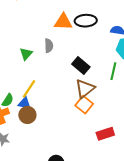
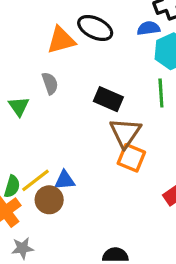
black ellipse: (86, 21) -> (95, 28), turned 45
yellow line: (29, 89) -> (36, 180), moved, turned 36
blue triangle: (24, 103) -> (65, 180), moved

